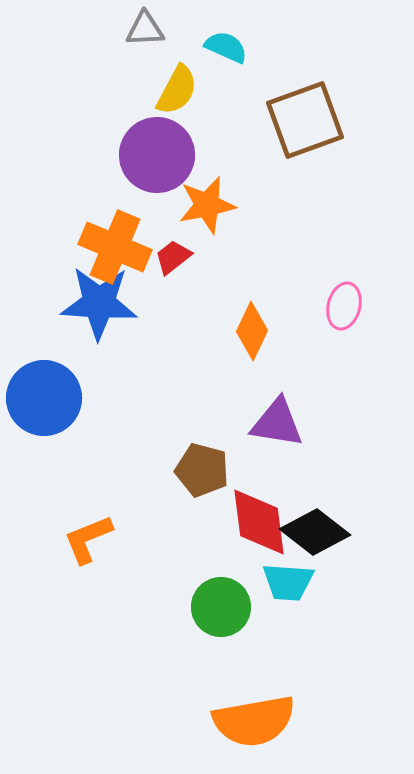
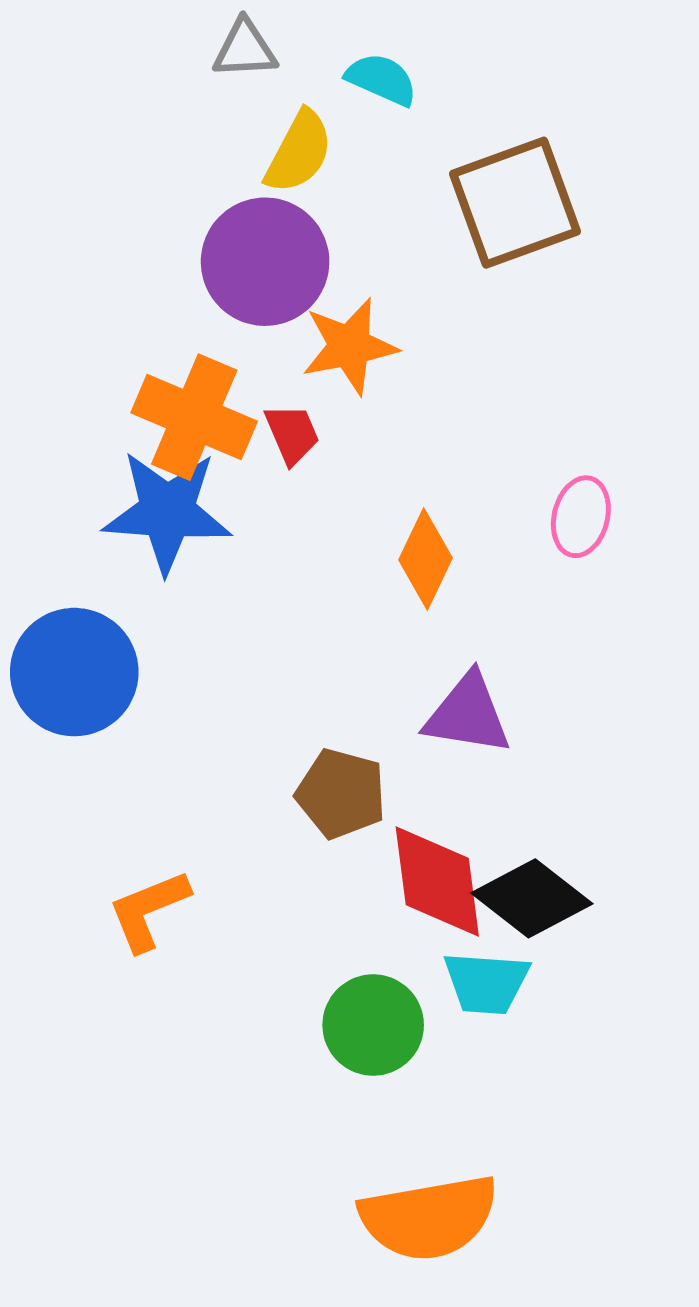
red trapezoid: (173, 257) -> (292, 434), turned 105

